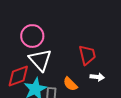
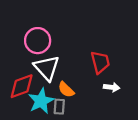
orange semicircle: (70, 84) -> (66, 90), moved

